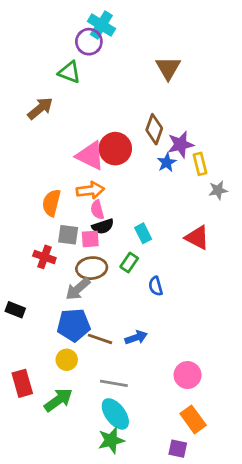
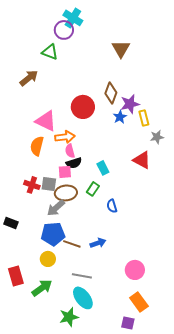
pink triangle: (90, 156) -> (46, 121), moved
gray square: (68, 235) -> (49, 184), moved
red triangle: (197, 238) -> (142, 160), moved
green star: (111, 440) -> (69, 317), moved

